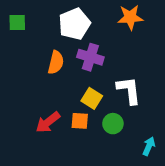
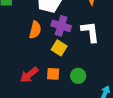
white L-shape: (129, 90) -> (90, 32), moved
yellow square: (92, 98) -> (59, 48), moved

